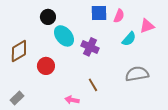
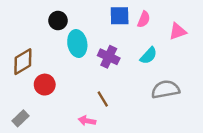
cyan ellipse: (64, 36) -> (77, 43), turned 30
cyan semicircle: (129, 39) -> (149, 56), moved
red circle: (46, 66) -> (45, 85), moved
brown line: (93, 85) -> (103, 99), moved

